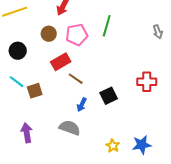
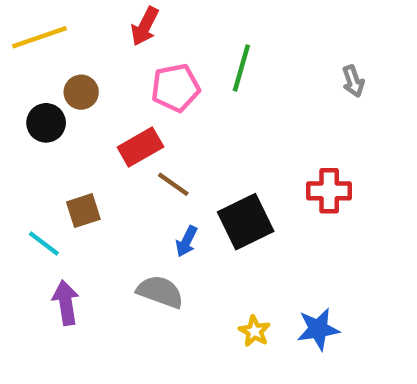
brown circle: (49, 34) -> (81, 92), moved
cyan line: (17, 82) -> (44, 243), moved
black square: (109, 96) -> (246, 222), size x1.4

